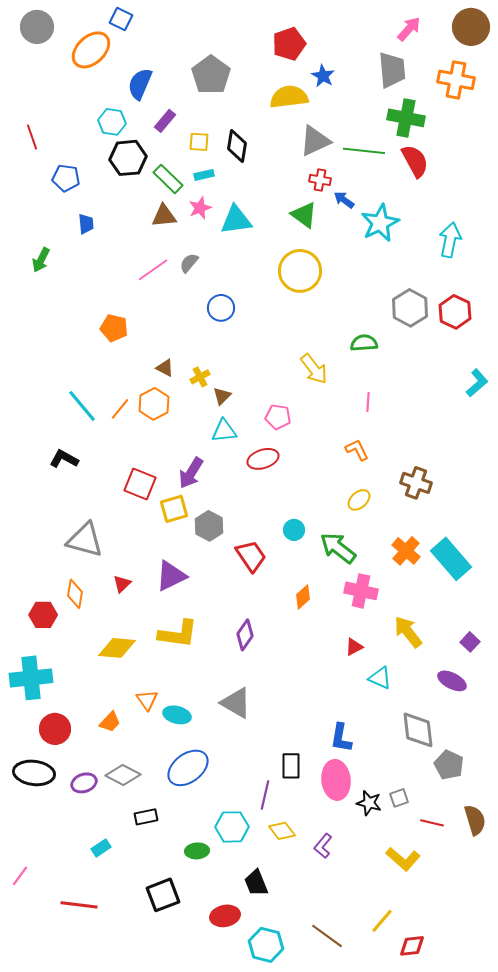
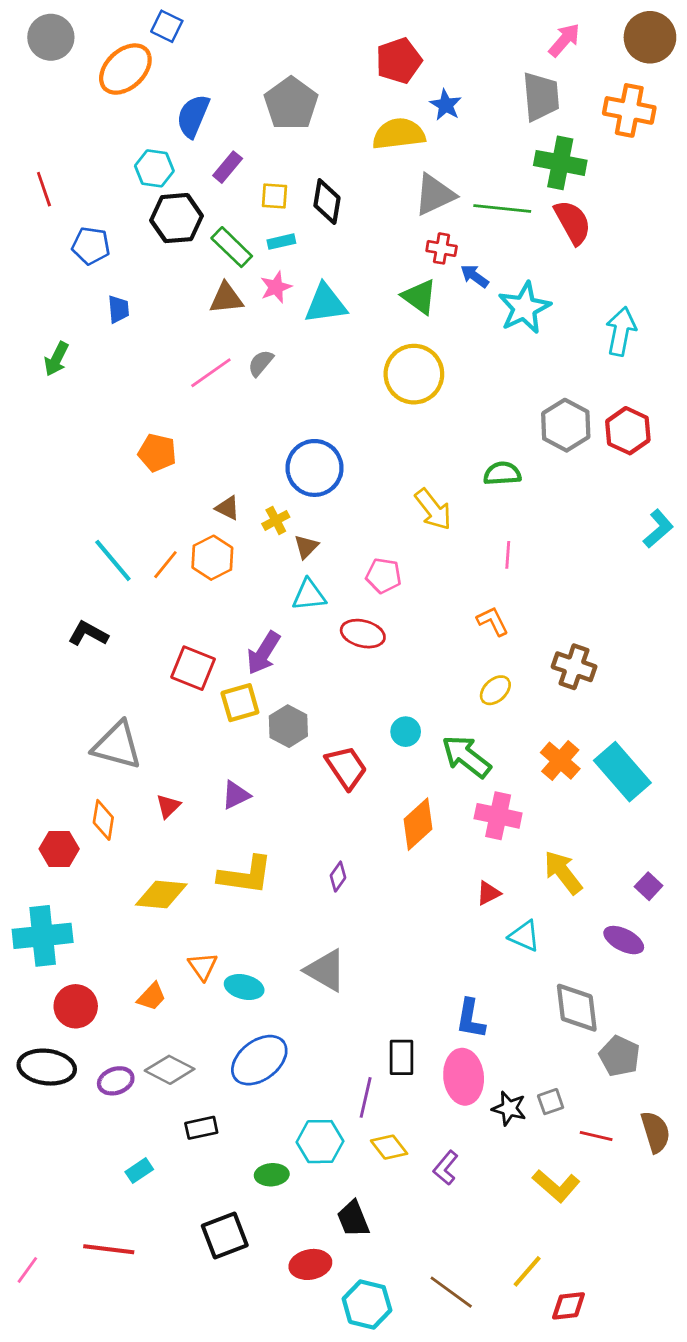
blue circle: (221, 308) -> (315, 468), moved, size x1.5
red ellipse: (263, 459) -> (363, 634), turned 32
purple triangle: (171, 576) -> (236, 795), size x0.7
orange diamond: (303, 597) -> (418, 824), size x1.5
purple diamond: (245, 635) -> (338, 877), size x0.7
pink line: (20, 876) -> (27, 1270), moved

